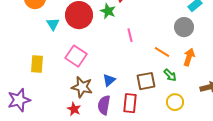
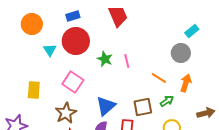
green star: (108, 11) -> (105, 59), moved
green arrow: (170, 75) -> (167, 101), turned -80
blue triangle: (109, 80) -> (106, 106), size x1.5
brown star: (82, 87) -> (66, 113), moved, turned 30

